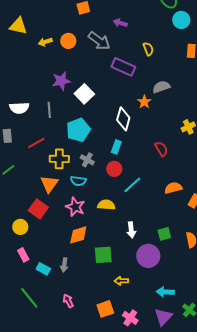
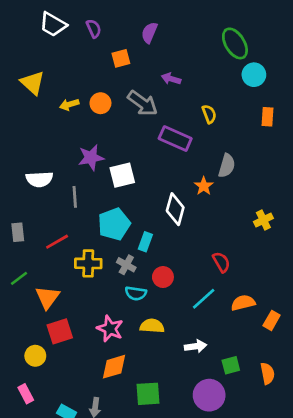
yellow triangle: (18, 26) -> (33, 83), turned 30
gray semicircle: (161, 87) -> (227, 166), turned 126
white square: (84, 94) -> (122, 175), turned 30
white semicircle: (19, 108) -> (39, 179), moved
cyan rectangle: (116, 147) -> (145, 242), moved
red semicircle: (161, 149) -> (221, 262), moved
cyan semicircle: (78, 181) -> (136, 293), moved
orange triangle: (49, 184) -> (48, 297), moved
cyan line: (132, 185) -> (204, 299), moved
red square: (38, 209) -> (60, 331), turned 36
white arrow: (131, 230) -> (196, 346), moved, turned -91
pink rectangle: (23, 255) -> (26, 394), moved

